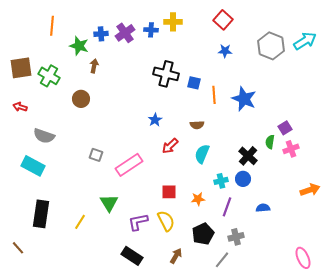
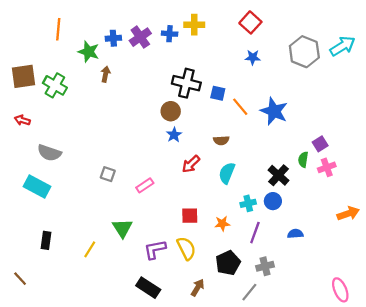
orange line: (214, 95) -> (240, 107), turned -36
brown circle: (81, 99) -> (171, 111), moved
pink rectangle: (129, 165) -> (145, 185), size x0.6
black rectangle: (41, 214) -> (46, 240), size x0.6

